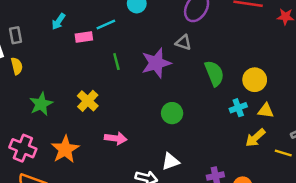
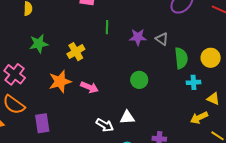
gray triangle: (183, 42) -> (162, 39), moved
purple star: (156, 63) -> (138, 37), size x0.7
yellow circle: (255, 80) -> (211, 58), moved
cyan cross: (238, 108) -> (193, 82), moved
orange star: (65, 149) -> (60, 82), moved

